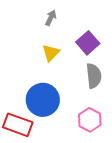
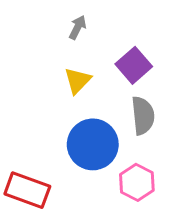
blue circle: (43, 100) -> (93, 144), moved

